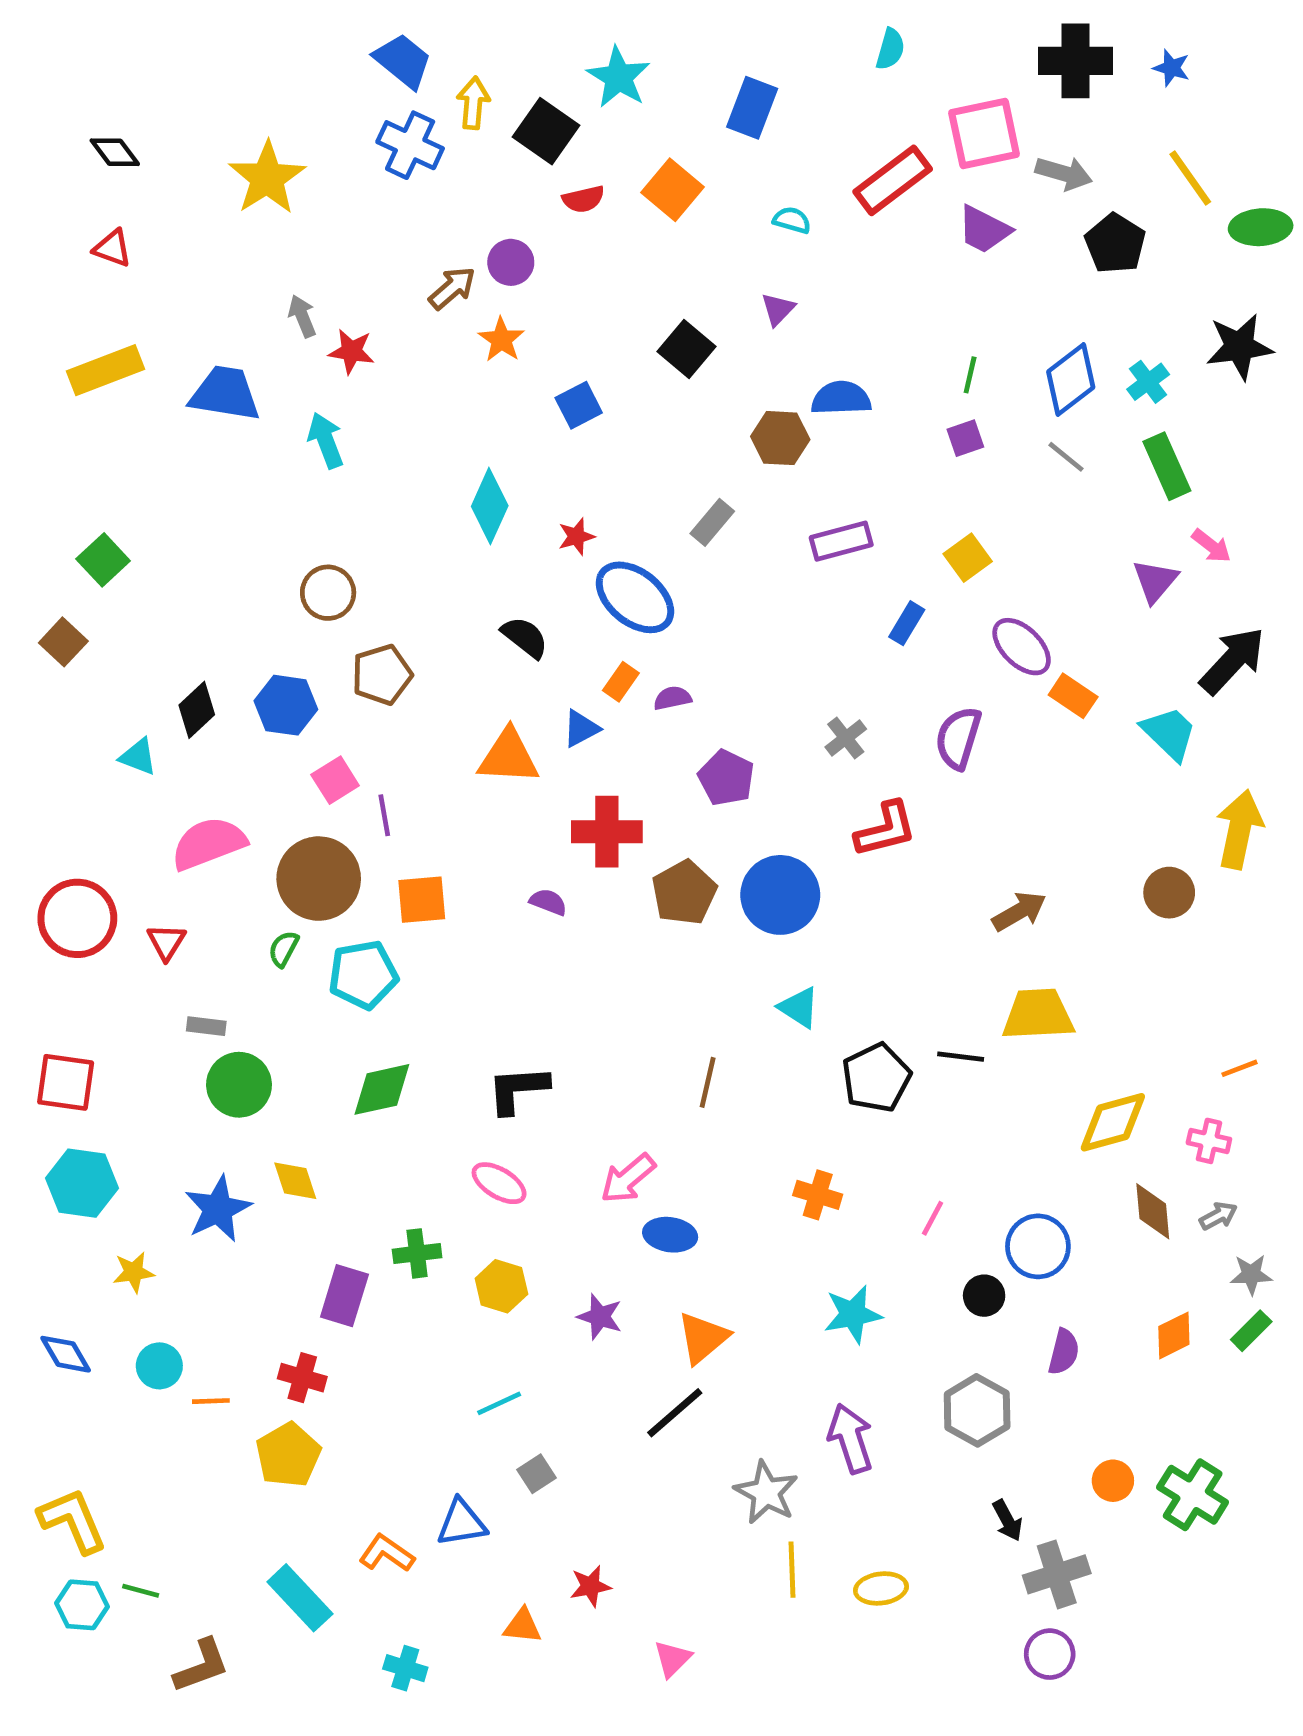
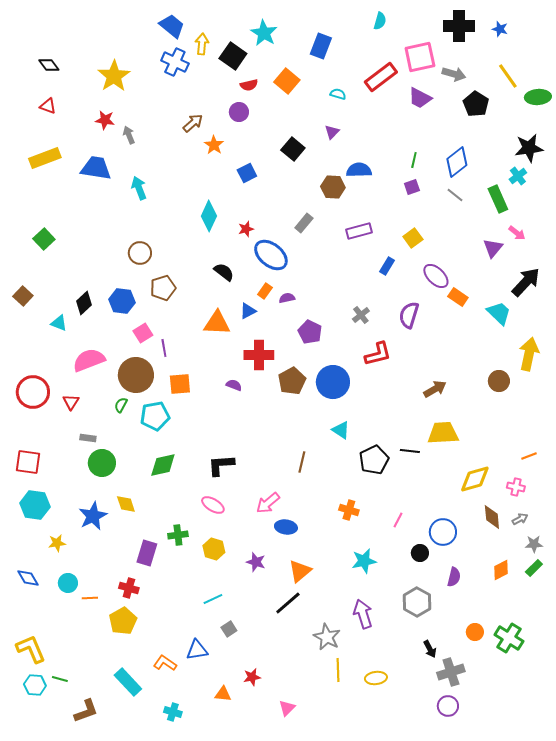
purple circle: (511, 262) -> (239, 112), moved
red star: (351, 351) -> (105, 120), moved
cyan cross: (1148, 382) -> (518, 176), moved
brown square: (63, 642) -> (23, 296), moved

